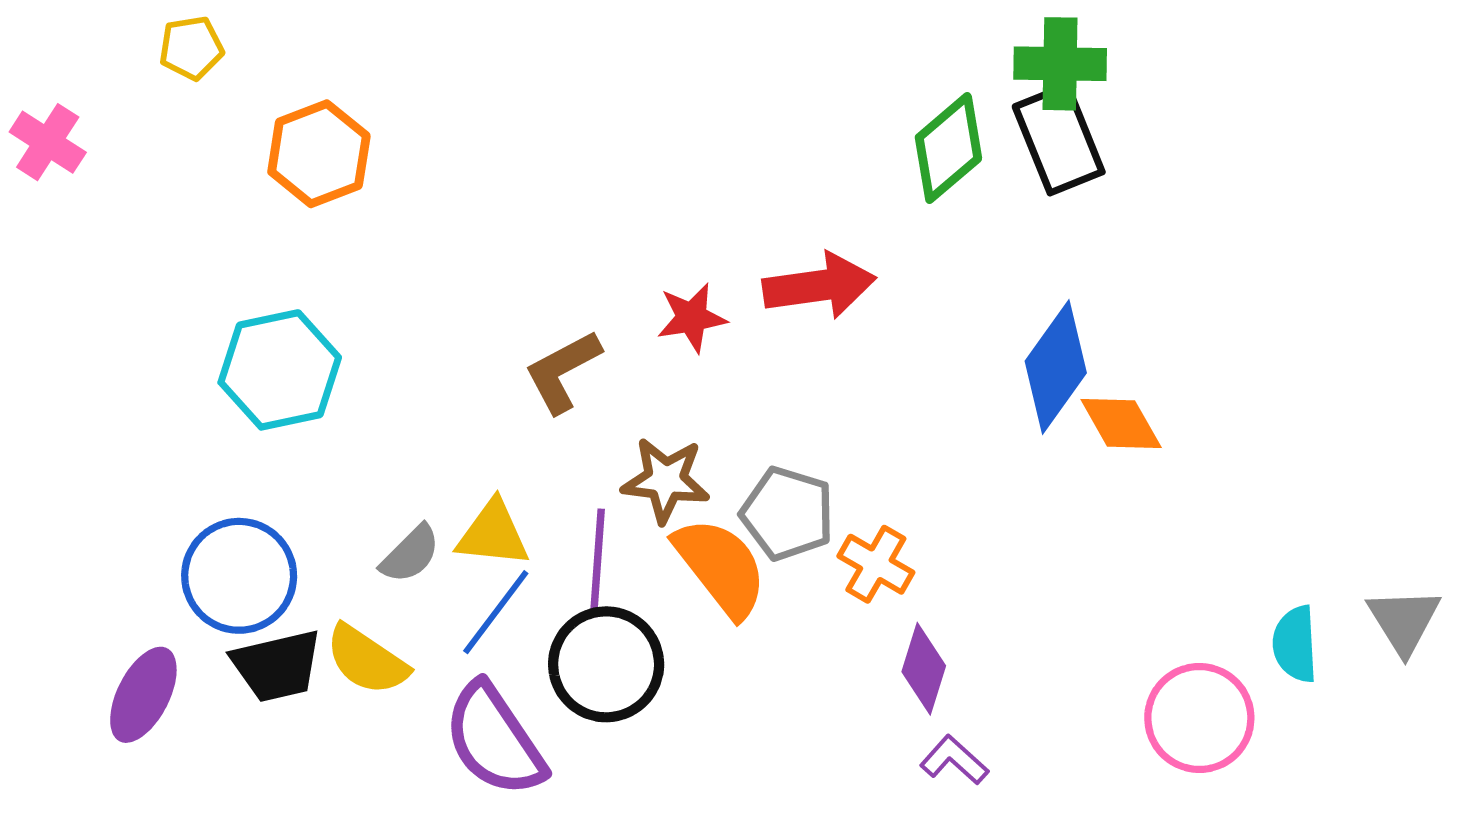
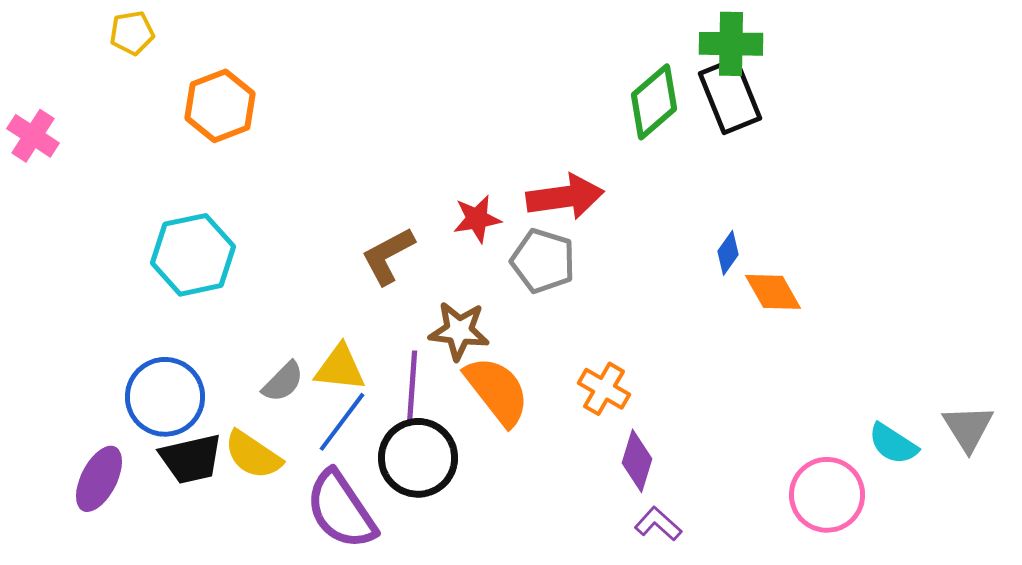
pink cross: (48, 142) -> (33, 136), moved
blue diamond: (1056, 367) -> (728, 253), size x0.5
gray pentagon: (787, 513) -> (543, 261), moved
cyan semicircle: (1295, 644) -> (893, 444), turned -54

